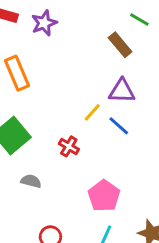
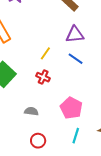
yellow line: (92, 112) -> (45, 53), moved
gray semicircle: (31, 181) -> (31, 111), moved

